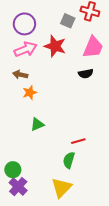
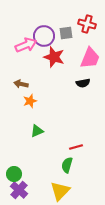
gray square: (68, 21) -> (66, 33), turned -32
purple circle: (24, 24) -> (44, 36), moved
pink arrow: (26, 49) -> (26, 45), moved

